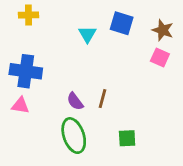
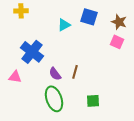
cyan triangle: (87, 34) -> (64, 25), turned 32
blue cross: (26, 71) -> (32, 52), moved, turned 30

